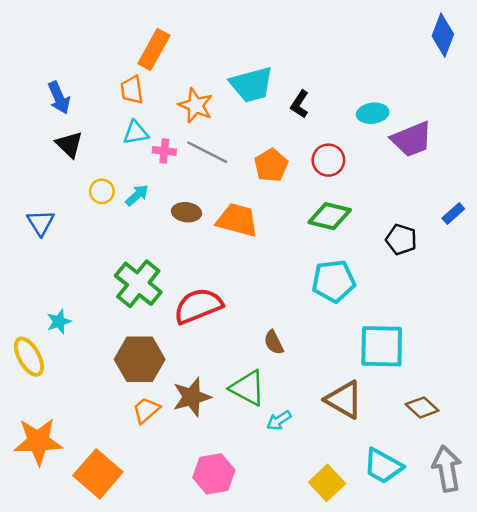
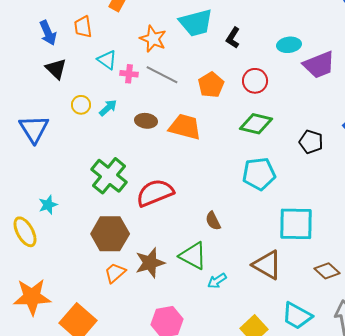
orange trapezoid: (132, 90) -> (83, 27), moved
cyan triangle: (136, 133) -> (107, 60), turned 45
blue triangle: (41, 223) -> (34, 129), size x1.4

